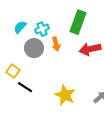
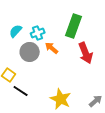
orange arrow: (56, 44) -> (52, 48), turned 144
red arrow: (90, 49) -> (86, 53), turned -100

